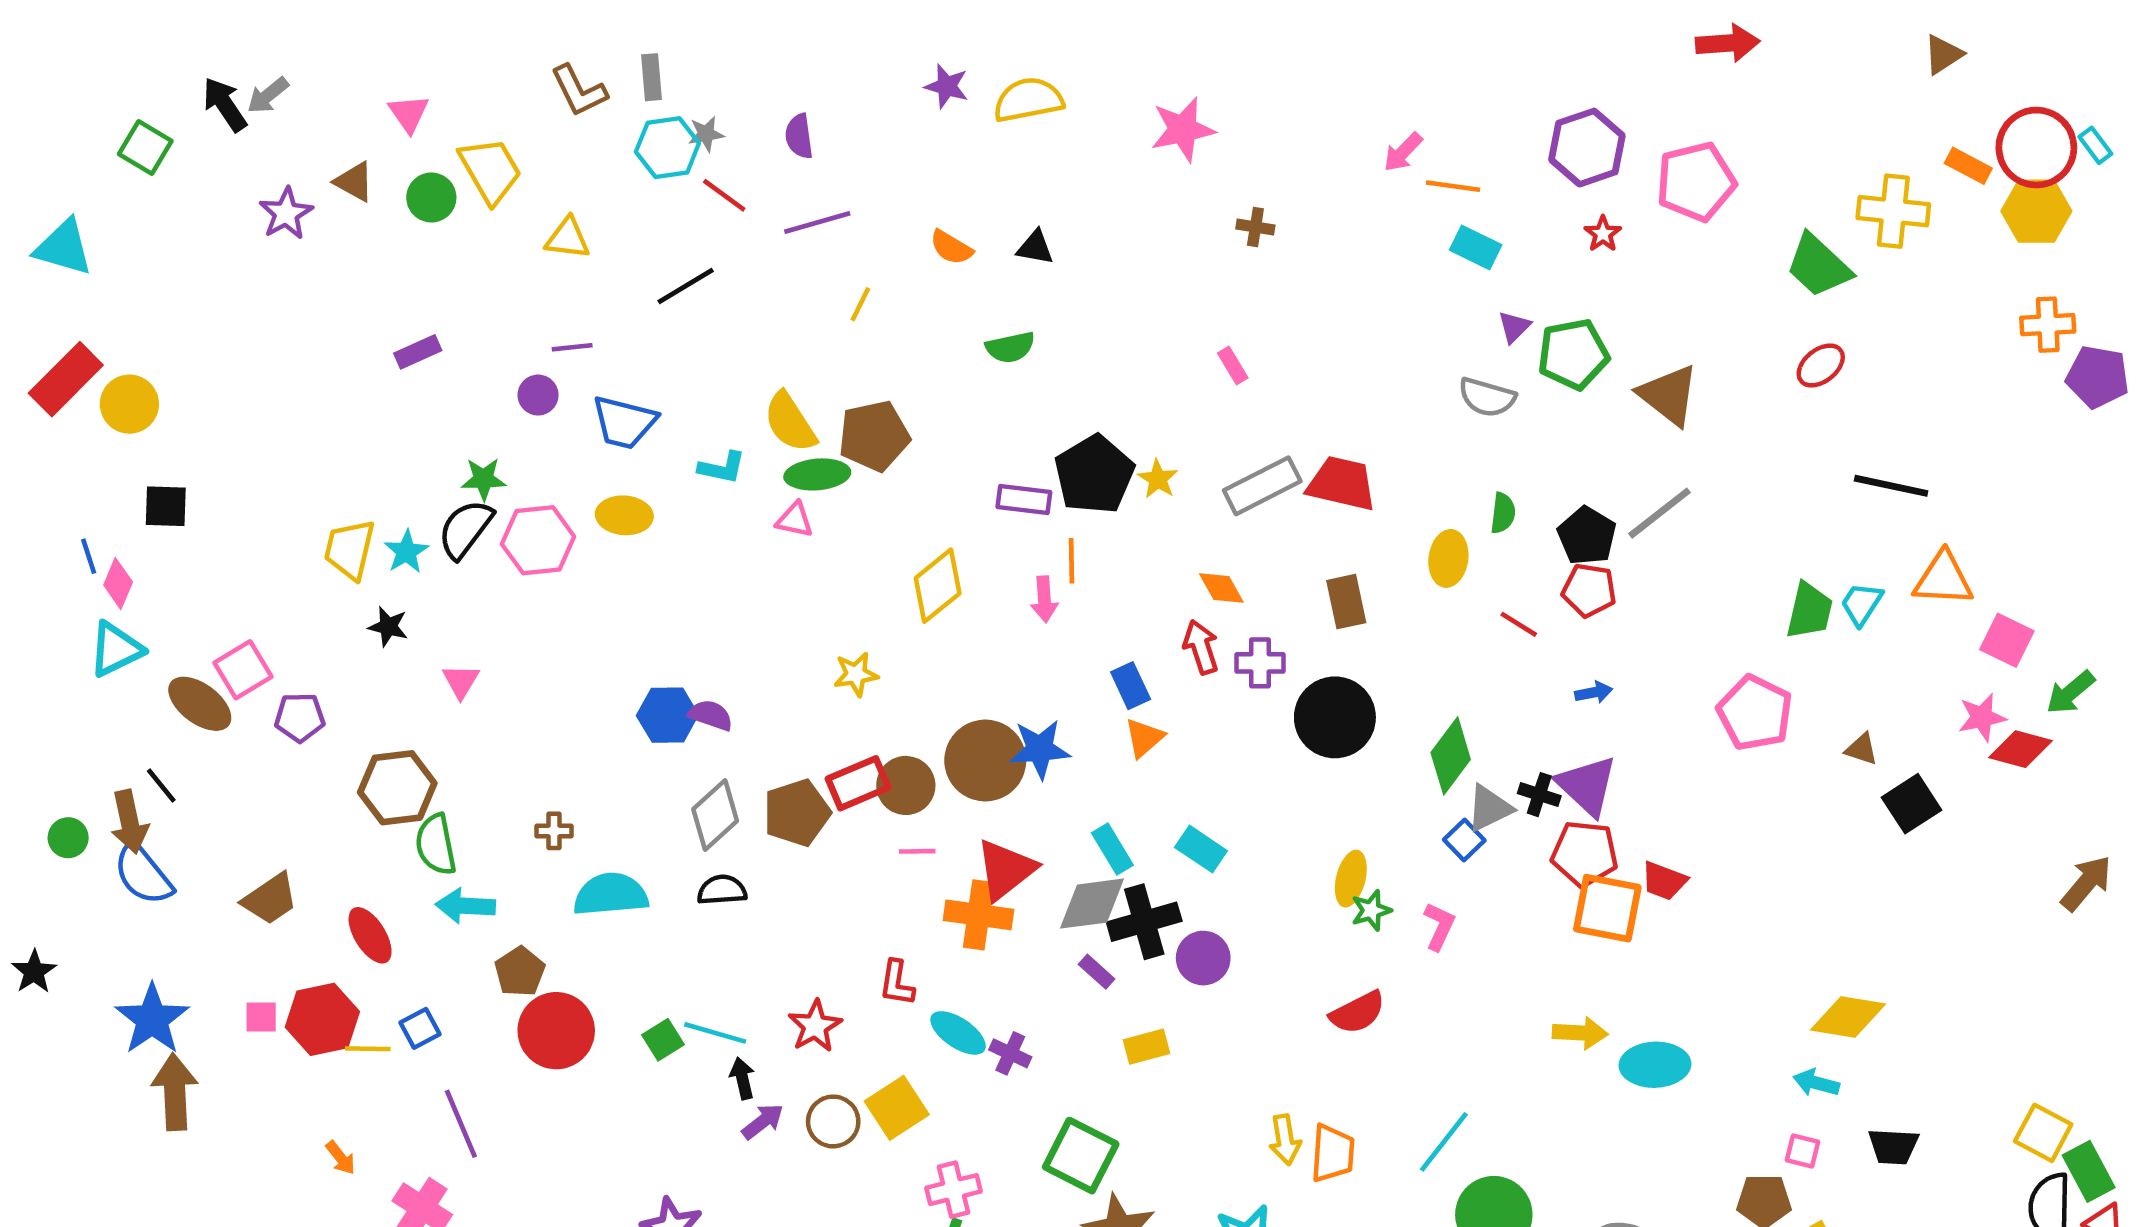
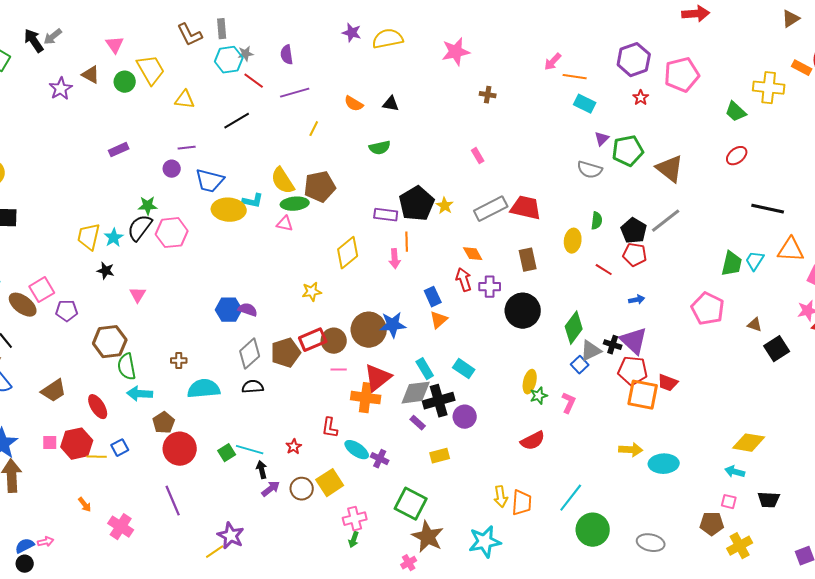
green trapezoid: (1818, 266) -> (736, 112), size x0.7
yellow ellipse: (624, 515) -> (229, 210), moved, size x1.4
red star: (815, 1026) -> (294, 447), size x0.7
purple line: (461, 1124) -> (173, 501), moved

